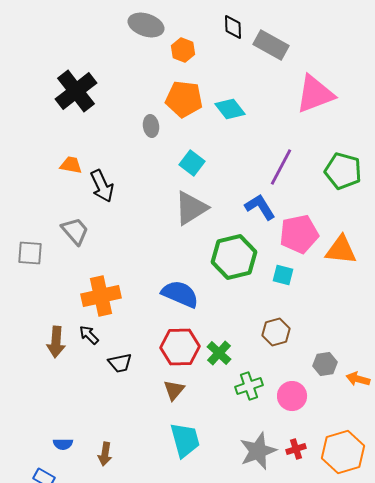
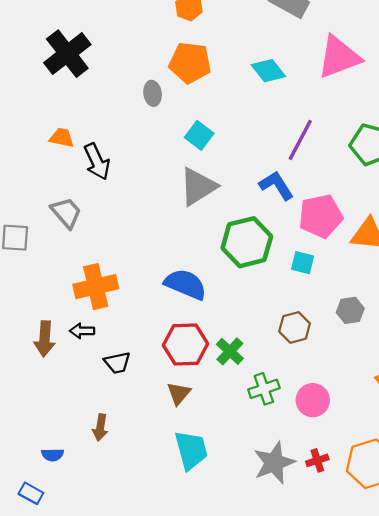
cyan diamond: (230, 109) -> (268, 71), moved
black arrow: (89, 335) -> (82, 331), turned -45
gray hexagon: (325, 364) -> (350, 310), moved
brown arrow: (105, 454) -> (100, 427), moved

